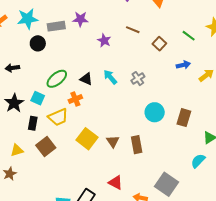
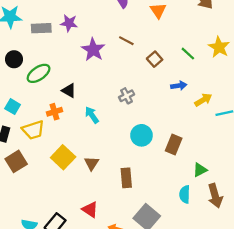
purple star: (104, 41) -> (93, 50), size x1.5
black circle: (38, 43) -> (14, 59), moved
cyan arrow: (110, 77) -> (92, 115), moved
green ellipse: (57, 79) -> (39, 73), moved
brown rectangle: (137, 145) -> (126, 178), moved
cyan semicircle: (198, 161) -> (185, 194), turned -49

